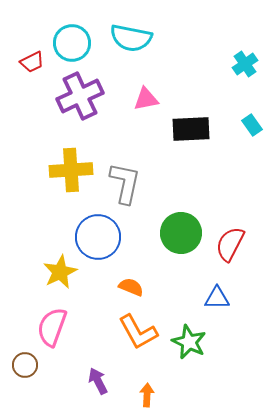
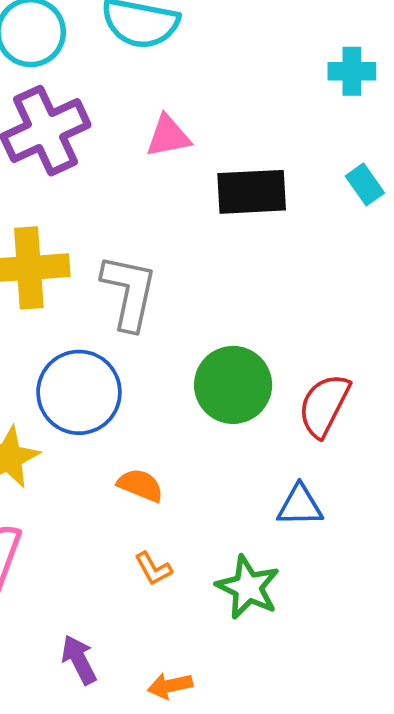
cyan cross: (245, 64) -> (352, 71), turned 35
orange L-shape: (138, 332) -> (153, 569), size x0.5
orange arrow: (147, 395) -> (170, 686), turned -105

